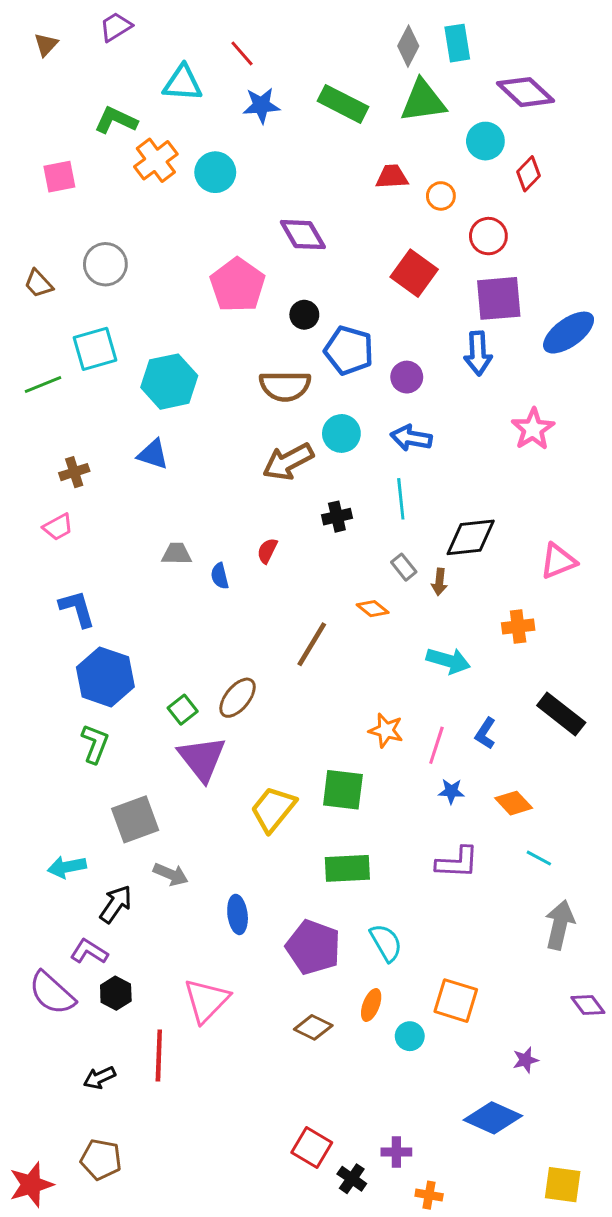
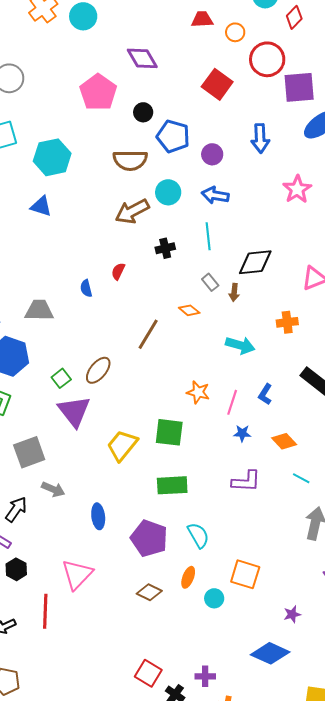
red circle: (488, 236) -> (267, 59), size x1.4
purple square: (499, 298) -> (299, 87), moved
gray trapezoid: (177, 554) -> (39, 310), moved, size x1.4

